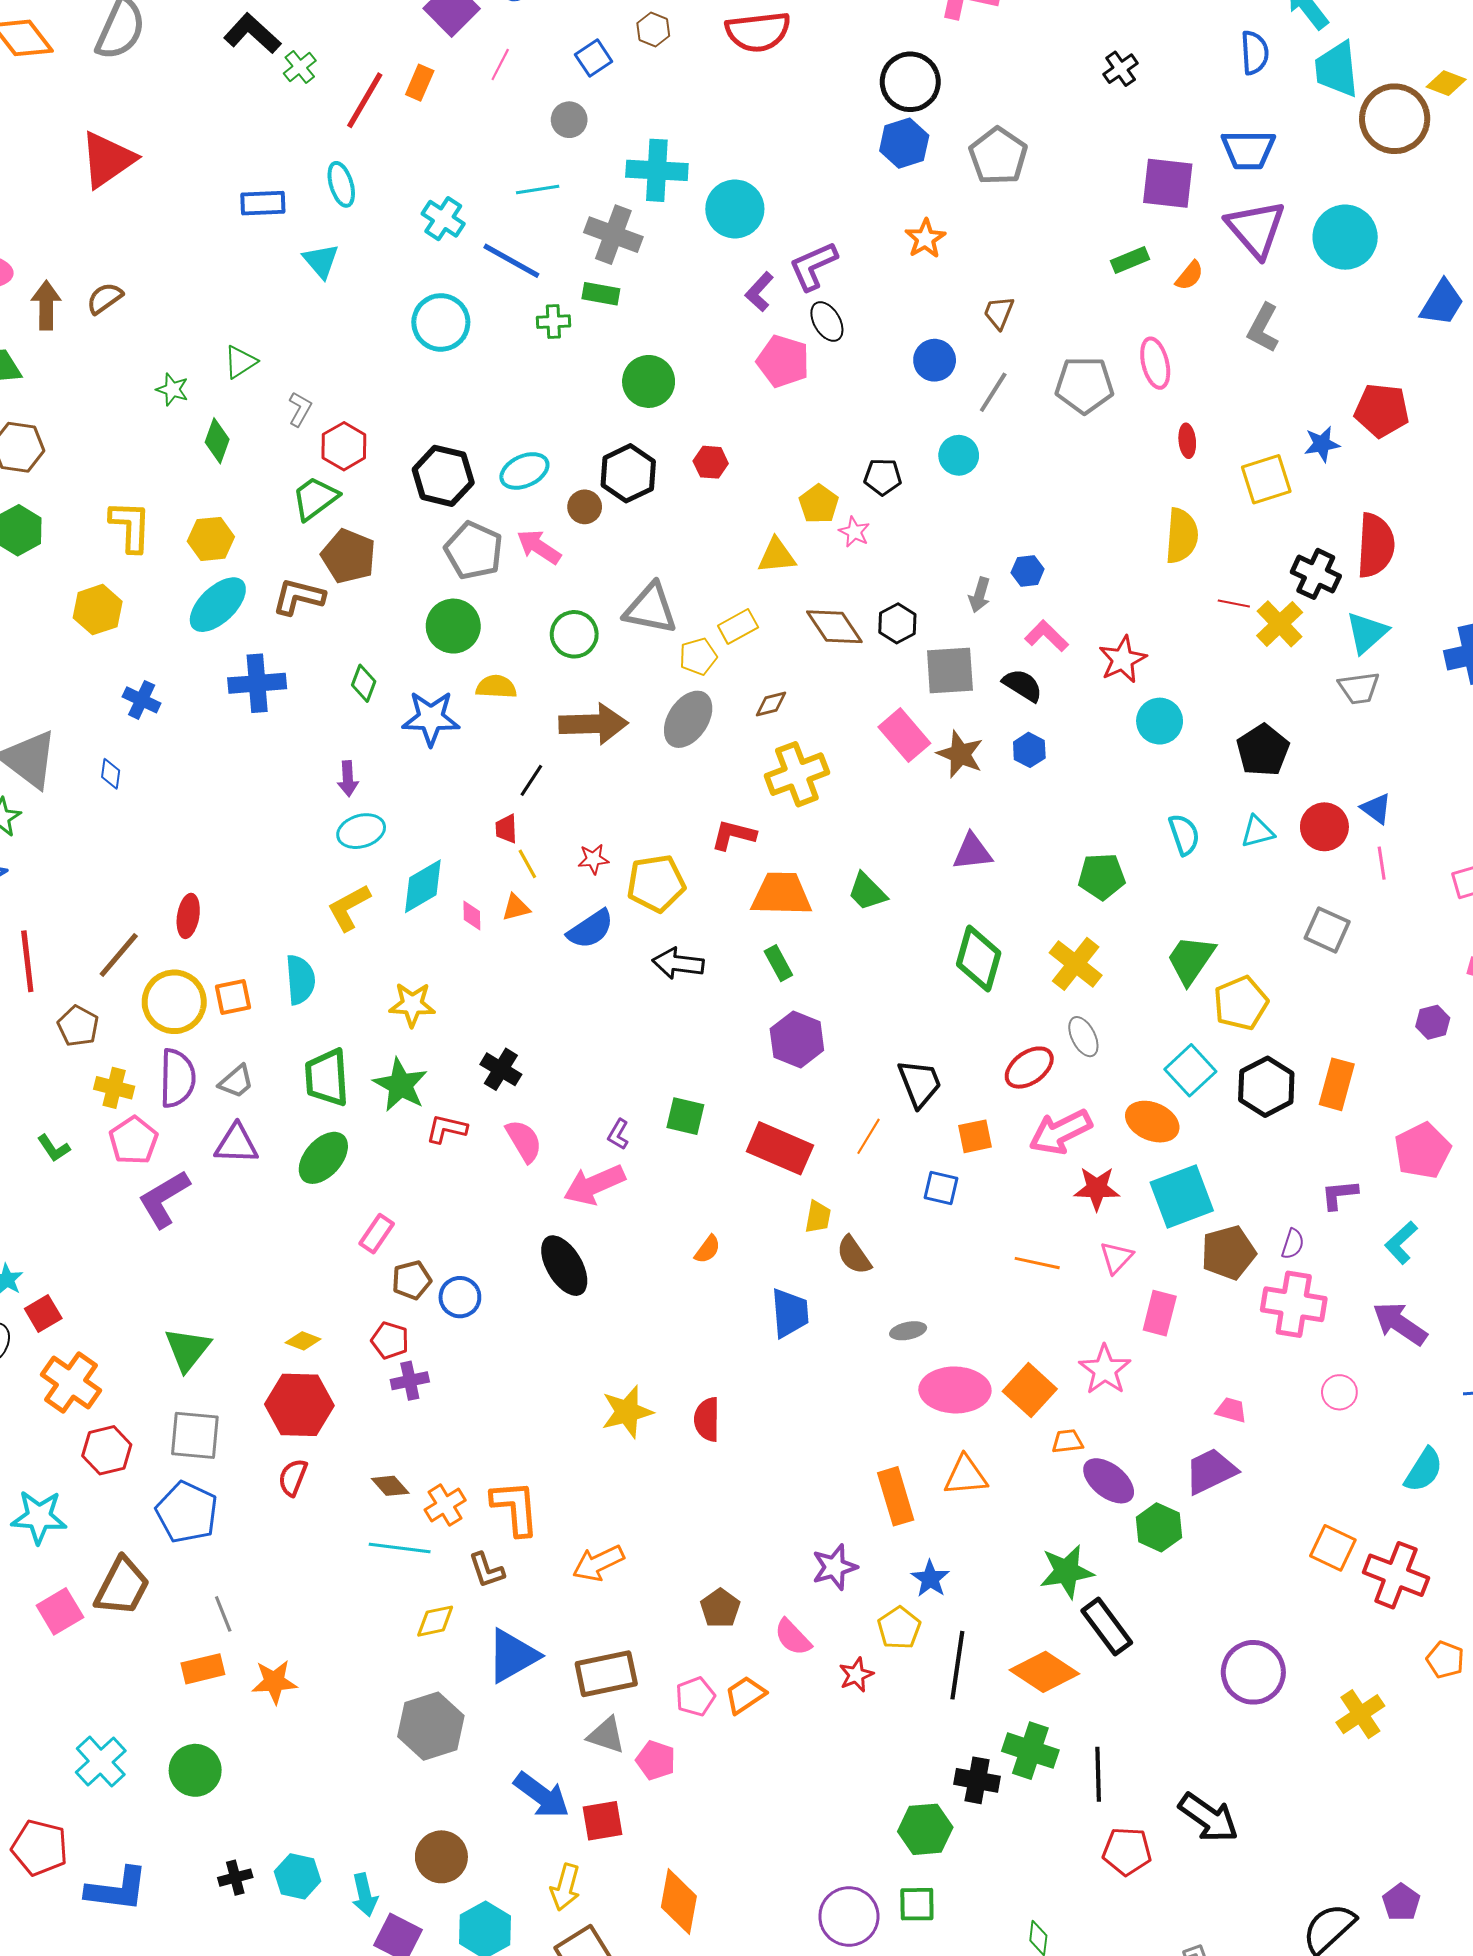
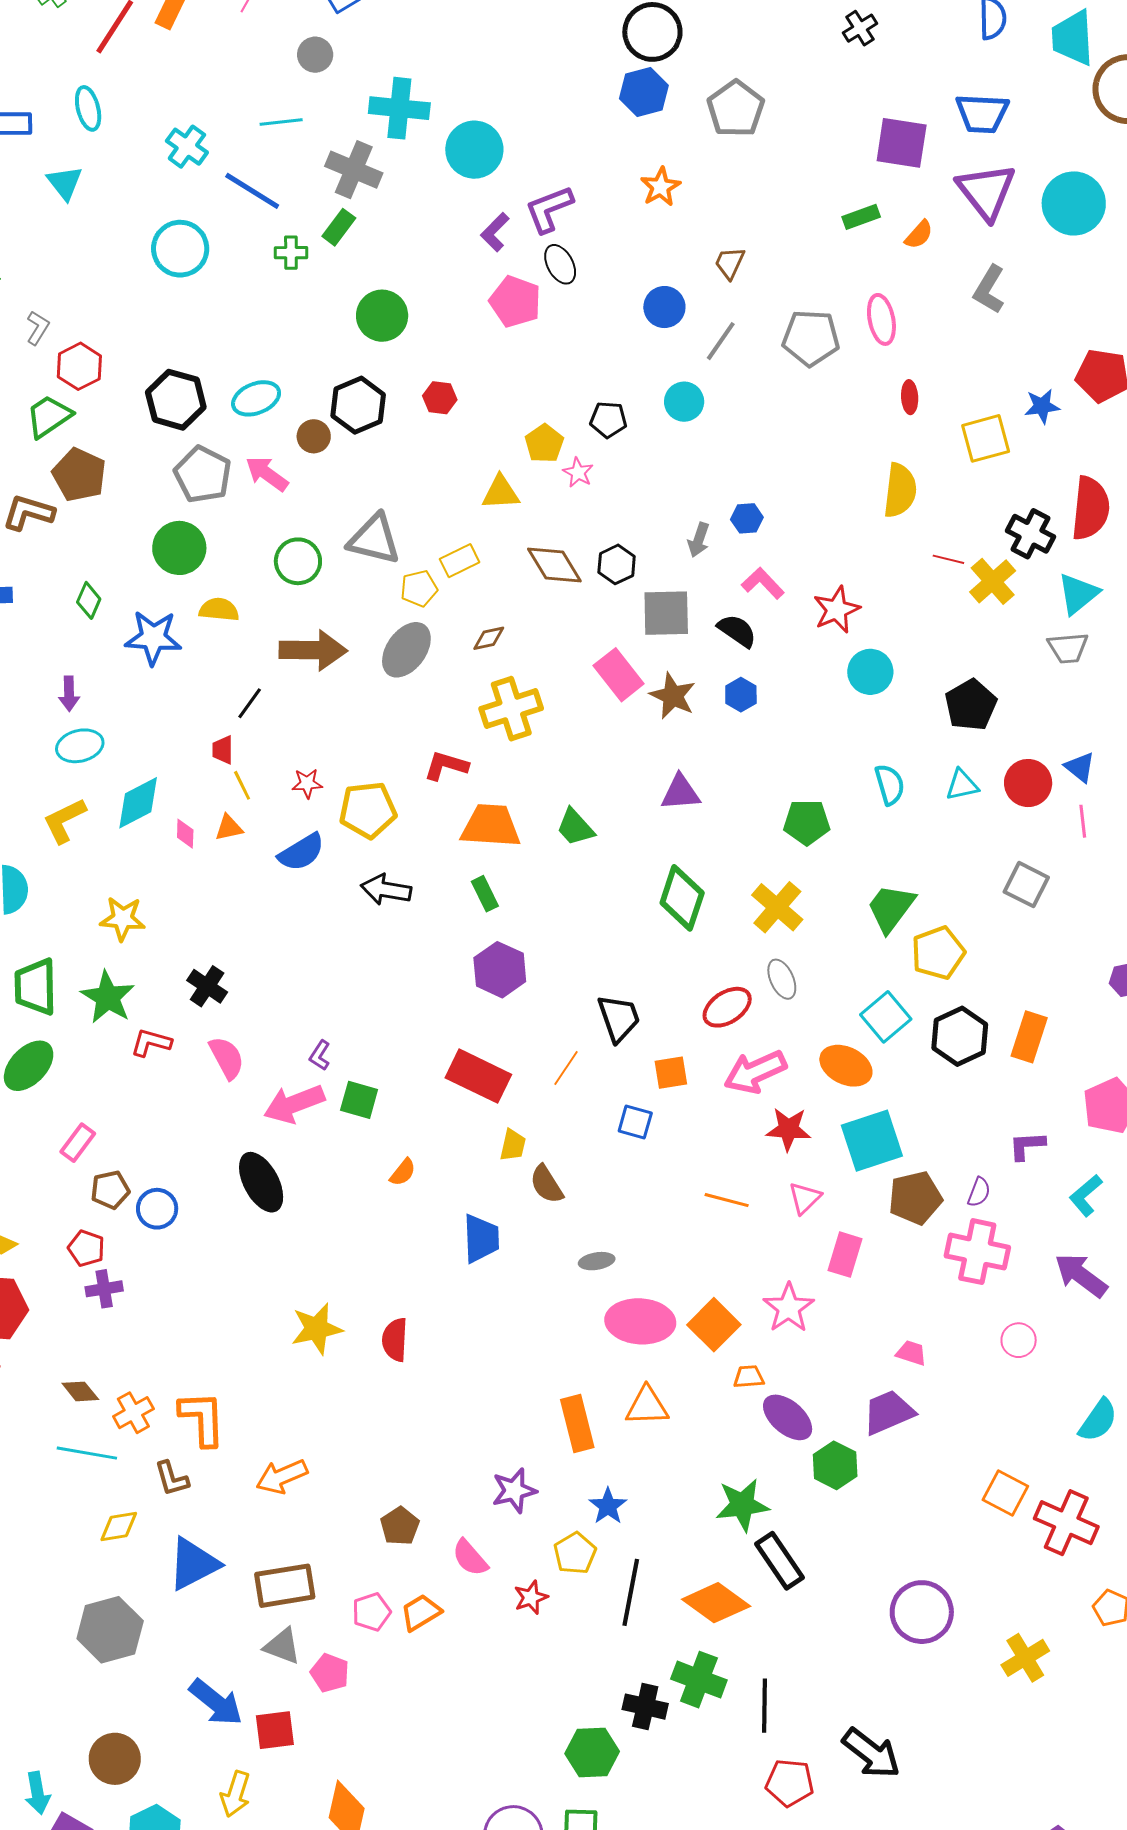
green rectangle: (601, 294) -> (339, 227), turned -66
green square: (685, 1116) -> (359, 1100), moved

